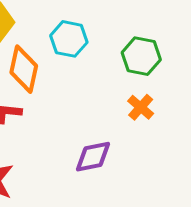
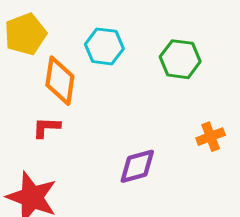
orange cross: (141, 107) -> (211, 137), moved, turned 32

